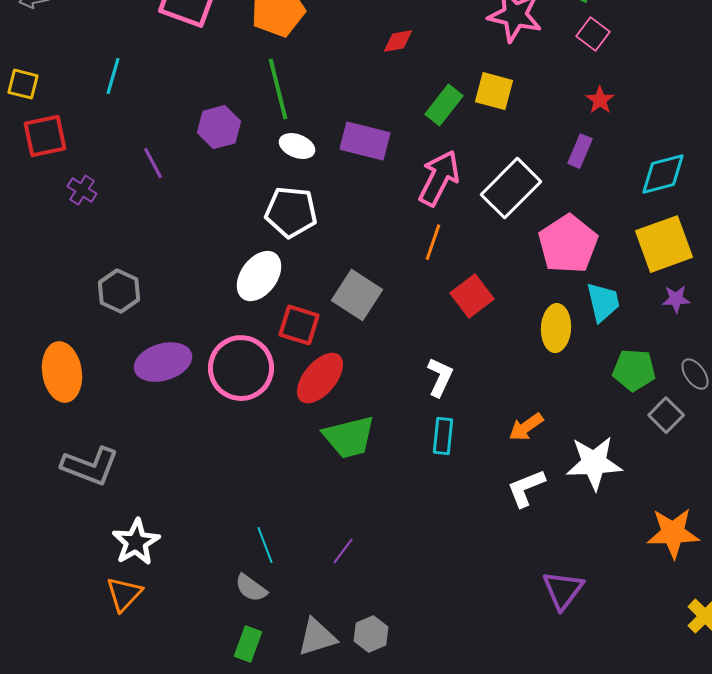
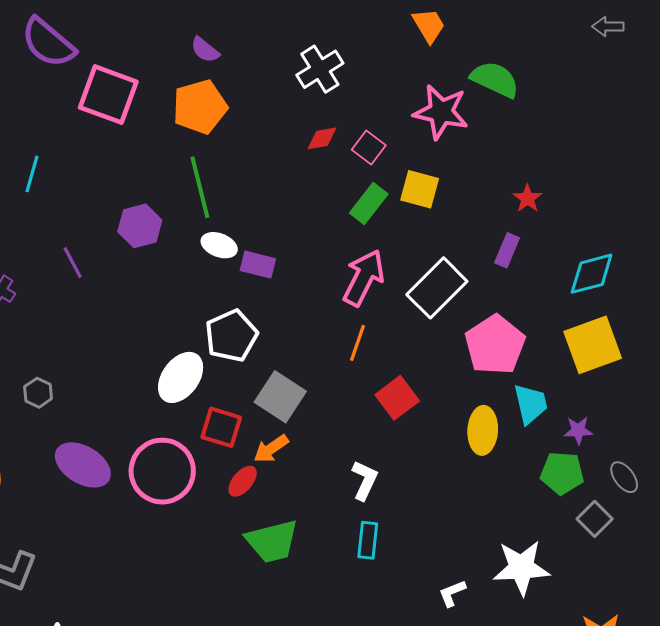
pink square: (593, 34) -> (369, 148), moved
purple rectangle: (365, 141) -> (258, 265), moved, size x0.7
white pentagon: (291, 212) -> (231, 336), moved, turned -30
gray hexagon: (119, 291) -> (38, 393), size x0.7
purple star: (676, 299) -> (578, 430), moved
purple ellipse: (163, 362) -> (83, 465), turned 48
red ellipse: (320, 378) -> (243, 481), size x0.6
orange arrow: (526, 427) -> (271, 449), moved
white L-shape: (526, 488) -> (452, 593), size x0.7

